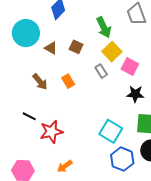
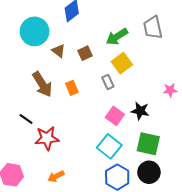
green arrow: (104, 27) -> (117, 37), turned 75
brown square: (76, 47) -> (85, 53), turned 32
pink square: (130, 66) -> (115, 116), moved
brown arrow: (40, 82) -> (42, 84), size x1.4

